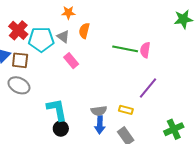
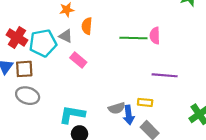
purple line: (148, 88) -> (165, 75), turned 65
cyan L-shape: (57, 110) -> (72, 114), turned -60
blue arrow: (100, 125) -> (129, 115), moved

